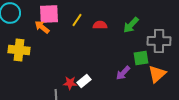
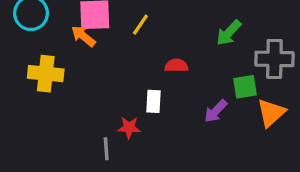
red semicircle: (100, 25) -> (176, 65), moved
white rectangle: (84, 81) -> (154, 101), moved, turned -48

